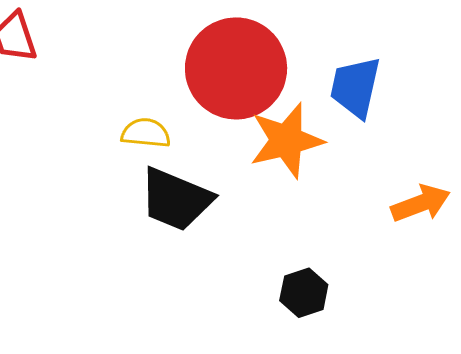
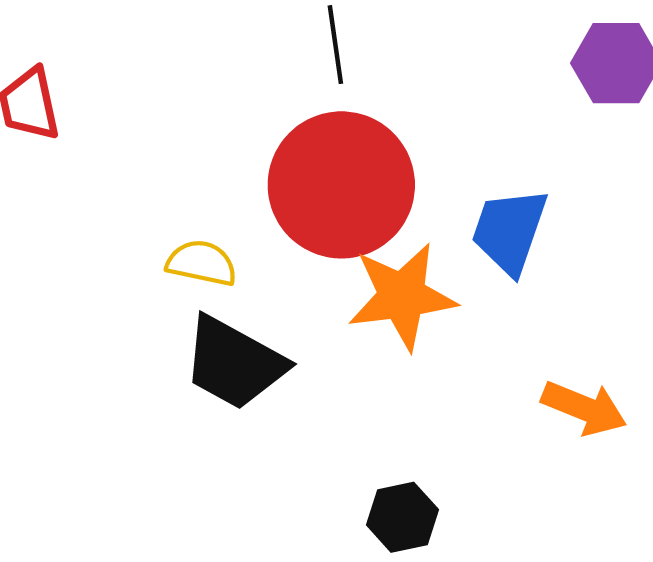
orange arrow: (421, 203) -> (584, 408), turned 36

